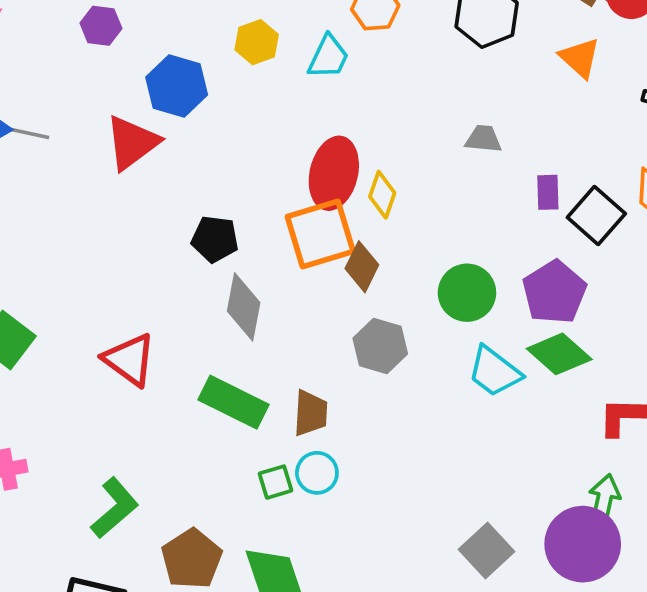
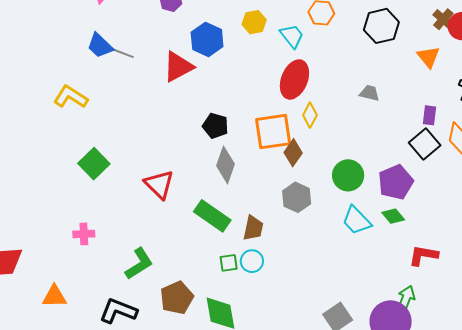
cyan trapezoid: (328, 57) -> (292, 36), turned -72
red ellipse: (334, 173) -> (294, 79), moved
purple rectangle: (548, 192) -> (430, 115), moved
green diamond: (559, 354) -> (393, 216), size x0.7

